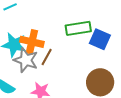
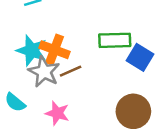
brown line: (47, 57) -> (71, 71), turned 30

